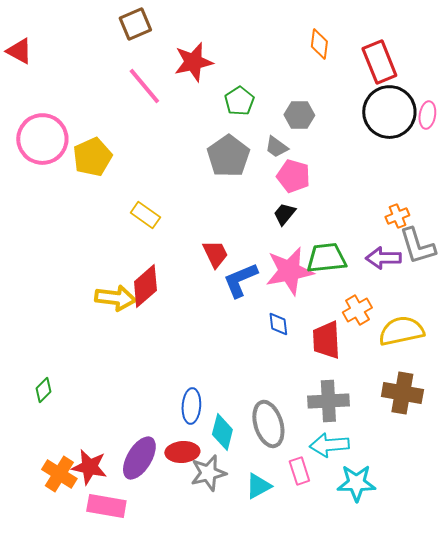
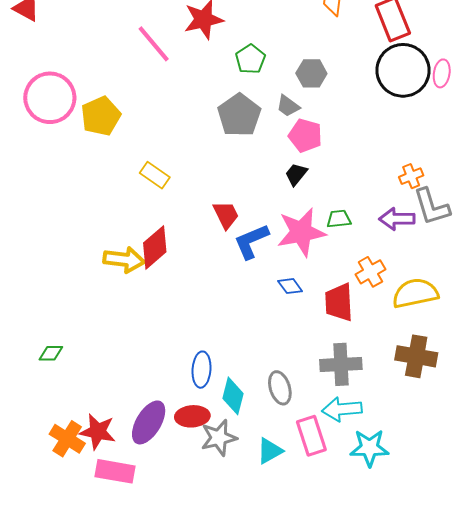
green trapezoid: (326, 258) -> (339, 219), size x0.6
blue diamond: (278, 324) -> (290, 286), turned -30
green diamond: (43, 390) -> (51, 353), turned 45
gray ellipse: (268, 424) -> (280, 388), size x0.7
pink rectangle: (299, 471) -> (311, 436), size x1.4

